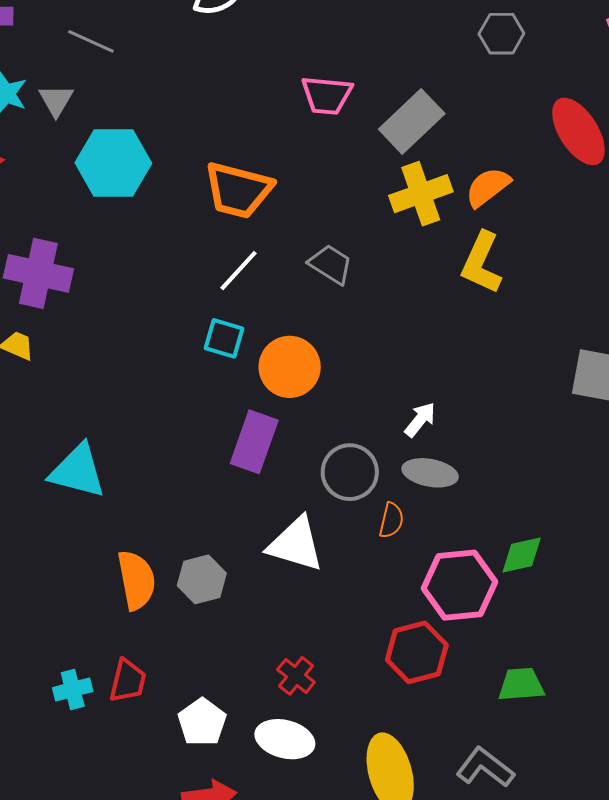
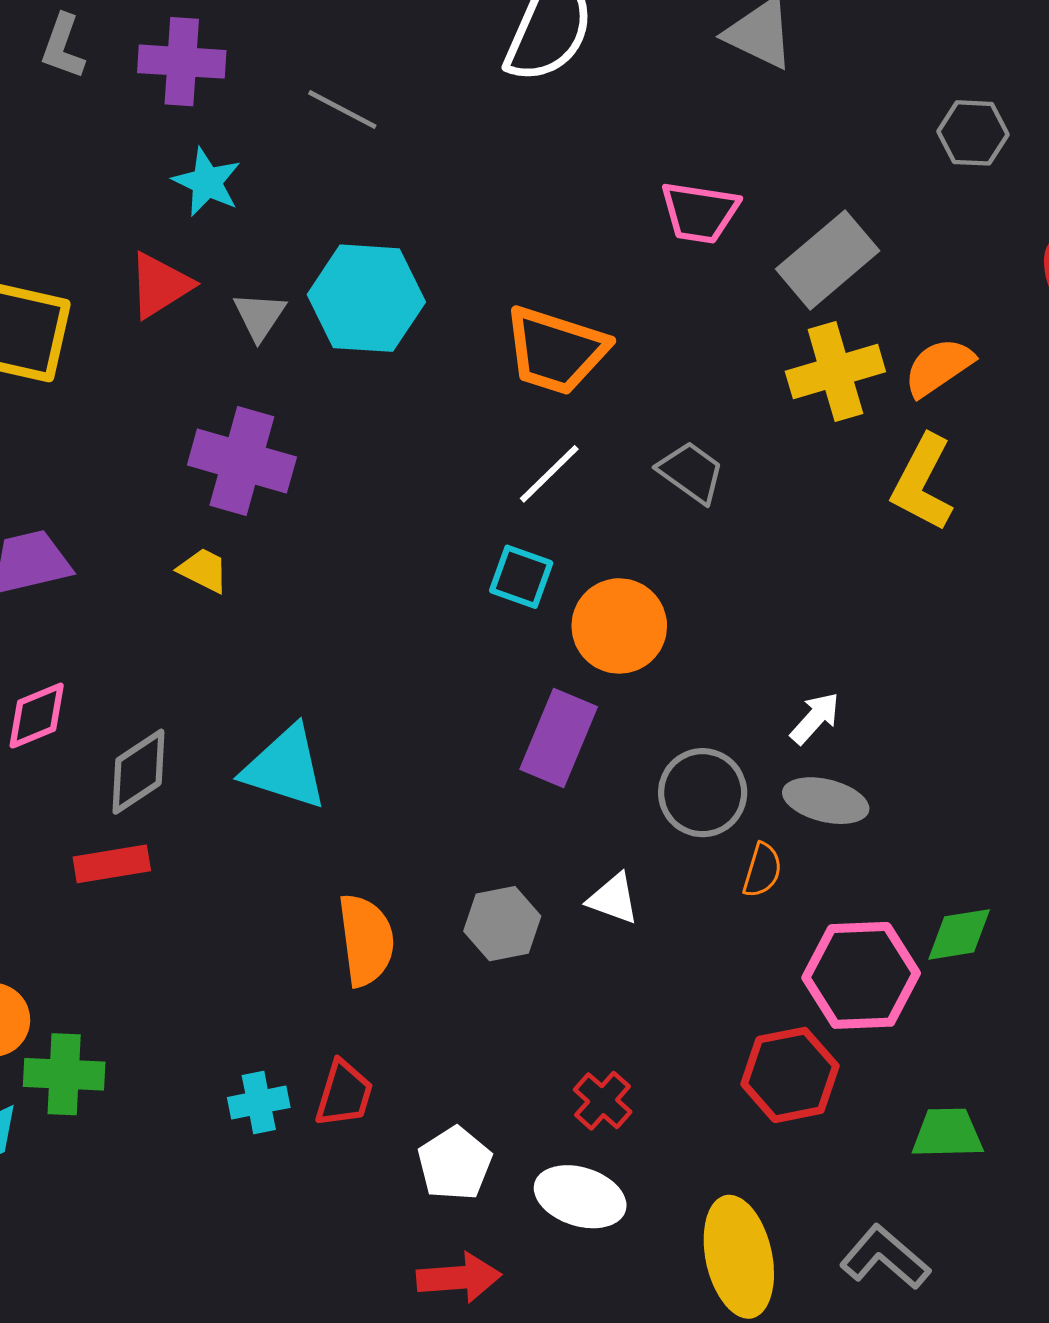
gray triangle: (56, 100) -> (259, 316), moved
white triangle: (296, 544) -> (613, 899), size x0.6
gray hexagon: (202, 579) -> (502, 924), moved

